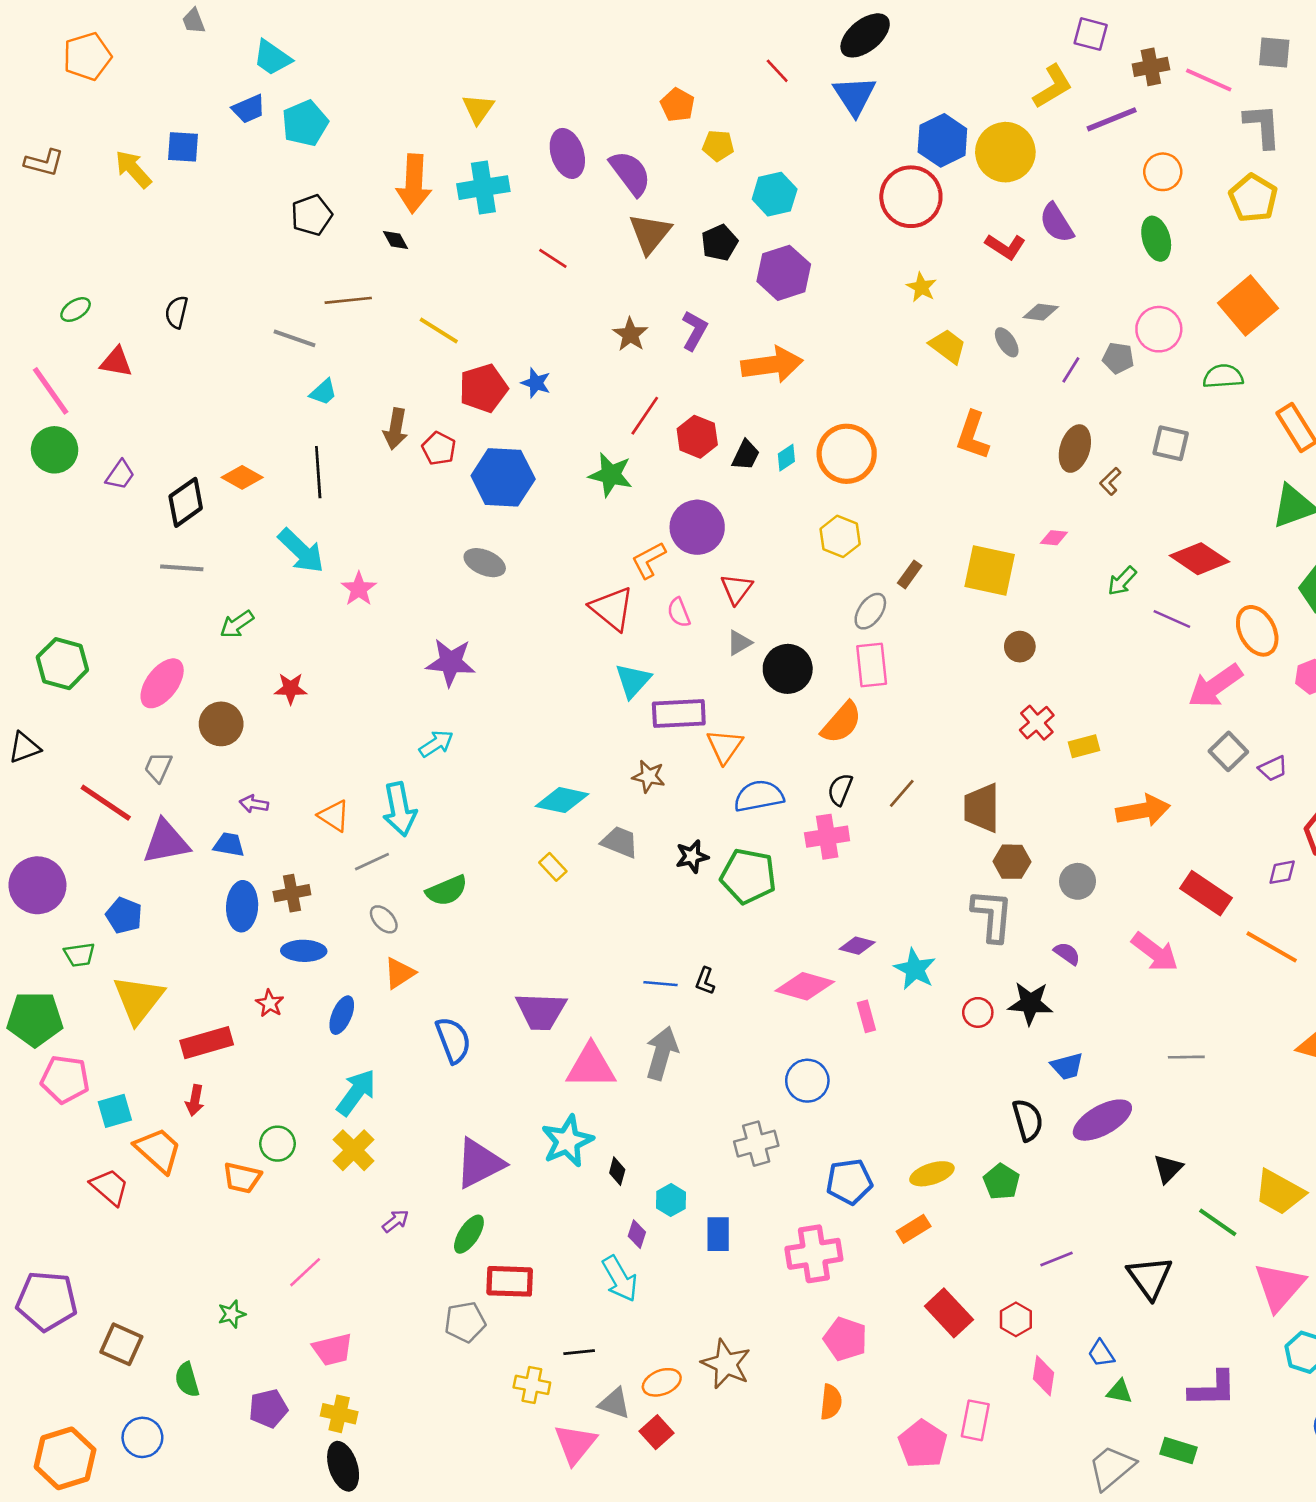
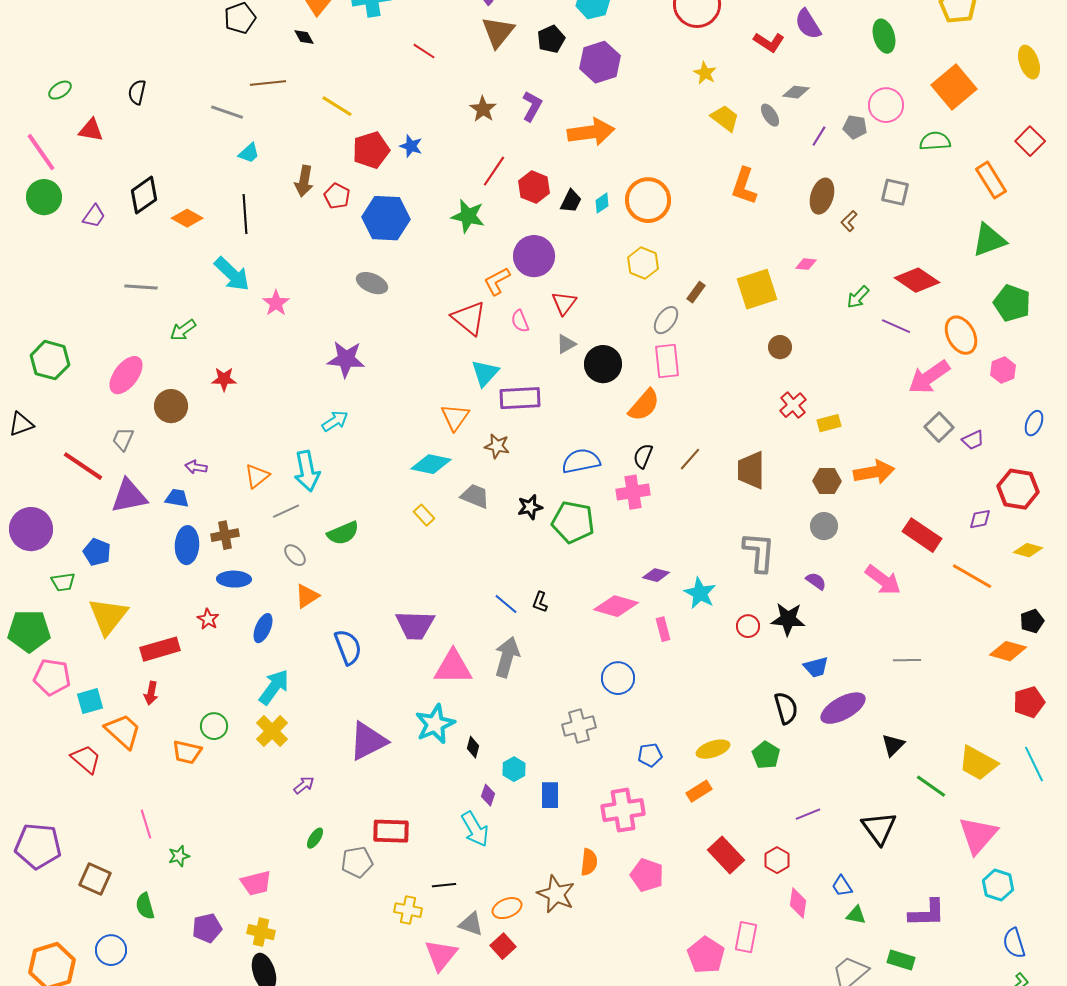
black diamond: (186, 502) -> (144, 195), moved
yellow square: (990, 570) -> (757, 289), turned -30
orange triangle: (725, 746) -> (455, 417), moved
orange triangle: (334, 816) -> (257, 476), turned 48
brown hexagon: (1012, 862) -> (827, 481), moved
blue line: (660, 984) -> (506, 604), turned 35
blue pentagon: (849, 1182) -> (650, 755), size x0.7
green ellipse: (469, 1234) -> (315, 838), moved, size x0.7
pink line: (305, 1272) -> (146, 824), moved, turned -64
orange semicircle: (831, 1402) -> (589, 862), moved

